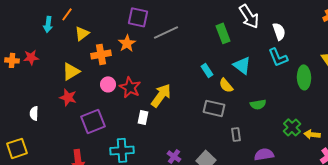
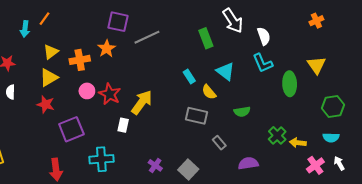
yellow triangle: (82, 33) -> (51, 52), moved
white semicircle: (34, 113) -> (10, 92), moved
gray rectangle: (236, 134) -> (219, 143), turned -32

